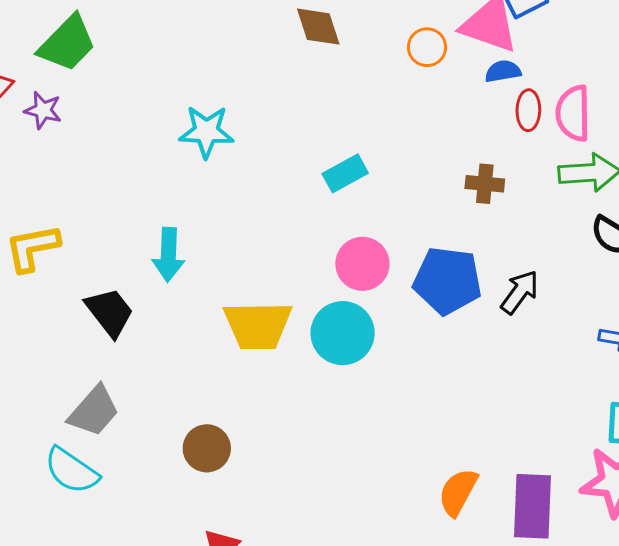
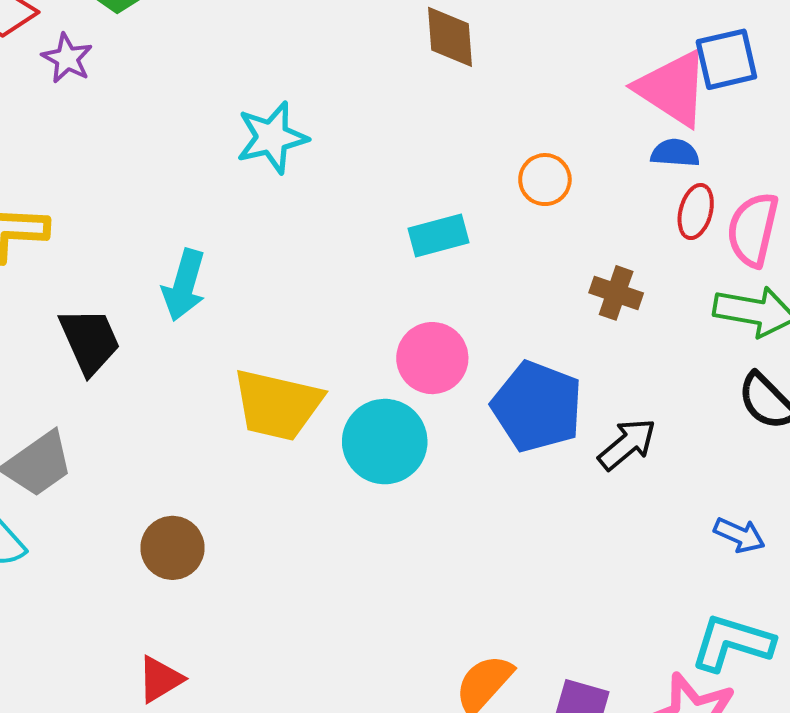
orange circle: (427, 47) -> (545, 180), moved
cyan star: (206, 132) -> (272, 137), turned -30

